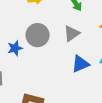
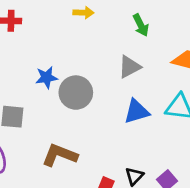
gray circle: (38, 35) -> (76, 93), moved

